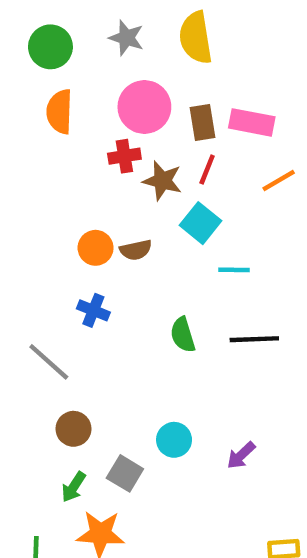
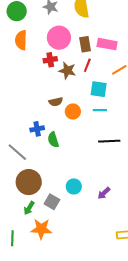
cyan square: (200, 223) -> (99, 89), moved, turned -30
orange circle: (96, 248) -> (73, 111), moved
blue cross: (93, 310) -> (37, 129), turned -32
green semicircle: (183, 335) -> (53, 140), moved
brown circle: (73, 429) -> (29, 182), size x1.6

